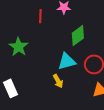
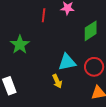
green diamond: (78, 36) -> (91, 31), moved

